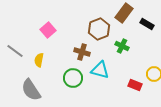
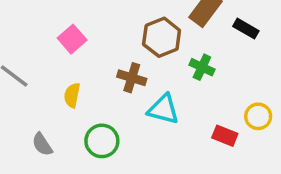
yellow semicircle: (39, 60) -> (72, 95), moved
green circle: (73, 78) -> (102, 141), moved
gray semicircle: (31, 90) -> (42, 144), size x0.6

